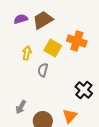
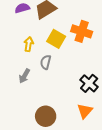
gray arrow: (21, 107) -> (24, 76), moved
orange triangle: (70, 116) -> (85, 111), moved

